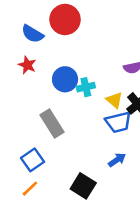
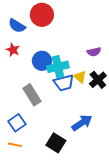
cyan cross: (86, 87) -> (58, 67), size x1.5
blue trapezoid: (118, 122) -> (64, 83), moved
blue arrow: (117, 160) -> (82, 123), size x1.5
orange line: (30, 189) -> (15, 145), turned 56

